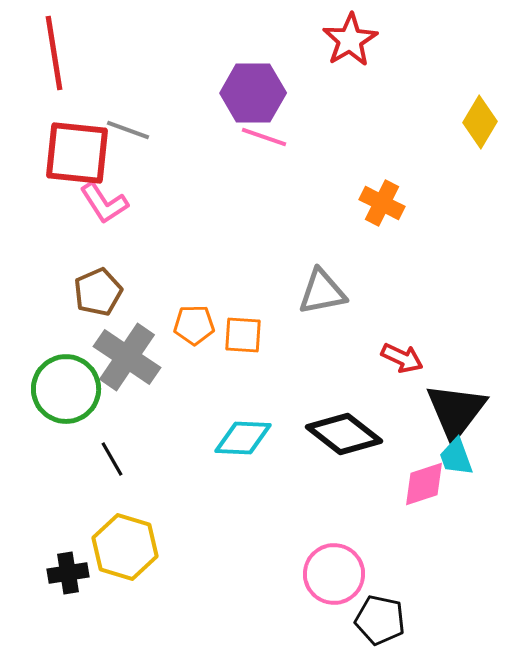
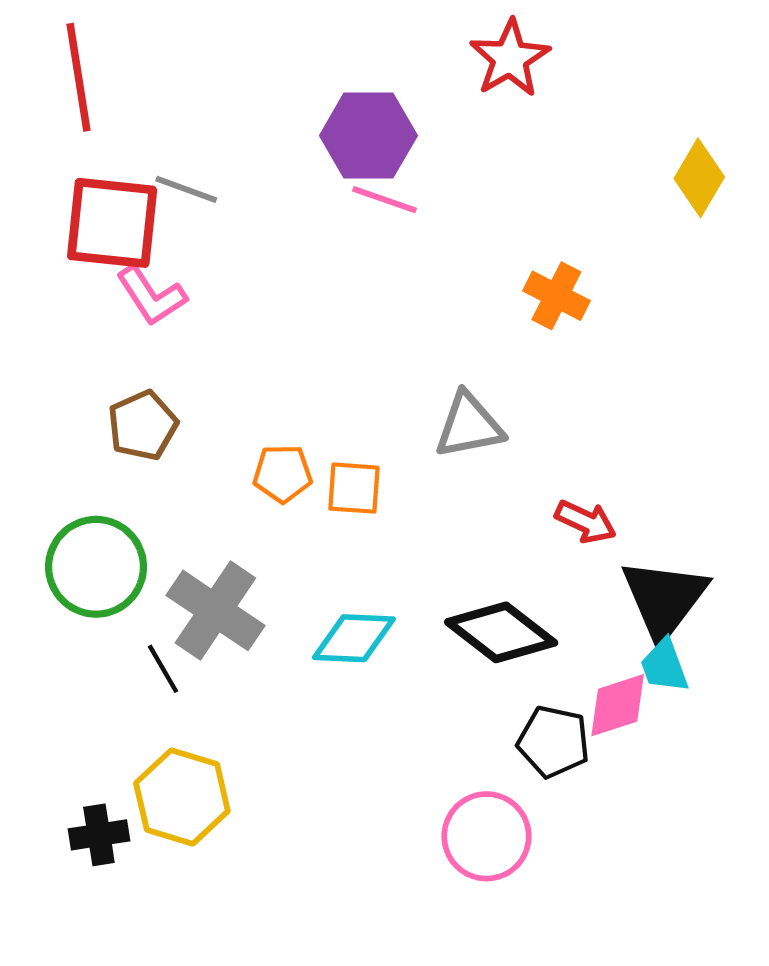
gray cross: (127, 357) -> (215, 610), moved
black pentagon: (380, 620) -> (554, 742), moved

